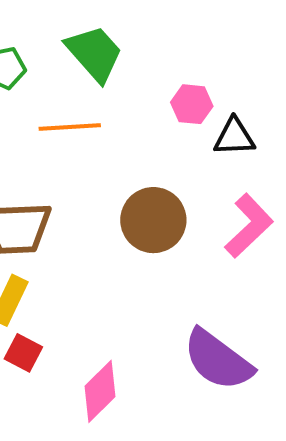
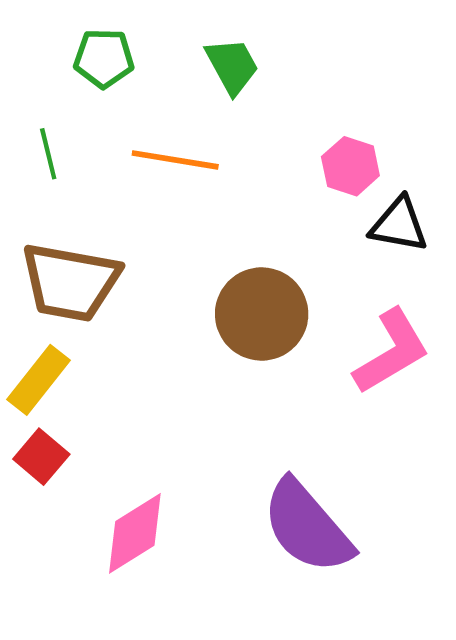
green trapezoid: (94, 53) -> (232, 66), size x0.7

